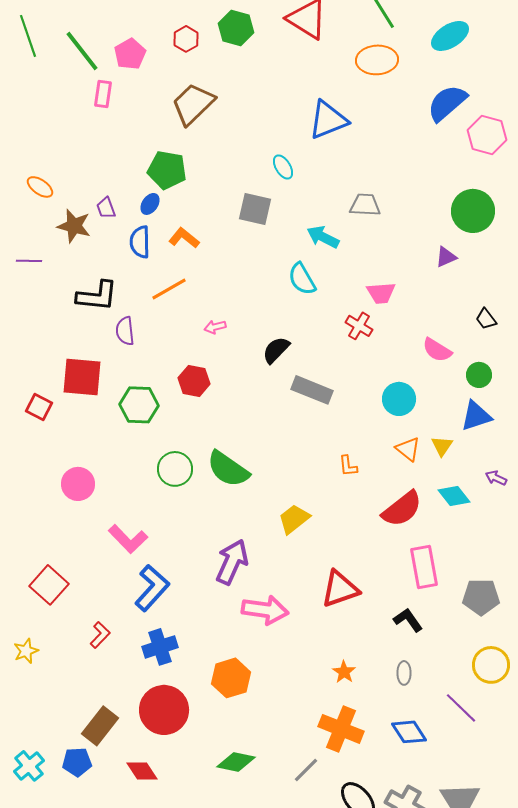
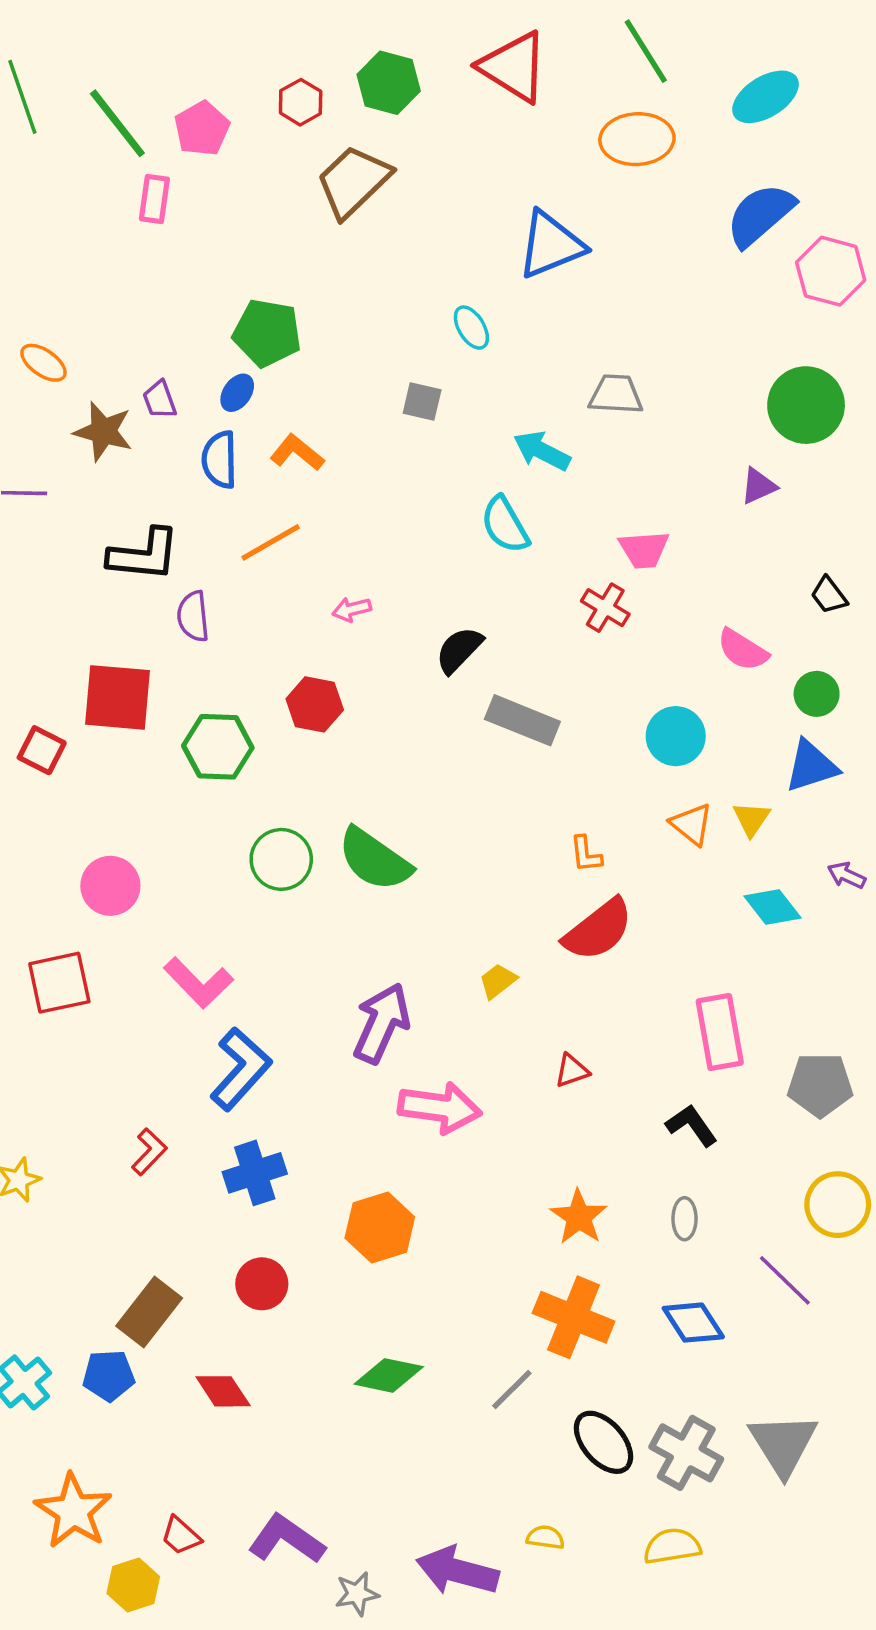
brown trapezoid: (193, 104) -> (353, 181), moved
gray square: (255, 209) -> (422, 402), size x0.7
red semicircle: (402, 509) -> (598, 930), moved
yellow trapezoid: (294, 519) -> (498, 981), moved, size x0.7
red square: (49, 585) -> (59, 983), moved, turned 36
red triangle: (340, 589) -> (572, 1071), size x0.5
orange star: (344, 672) -> (579, 1217), size x1.4
red circle: (164, 710) -> (262, 1284), size x0.6

